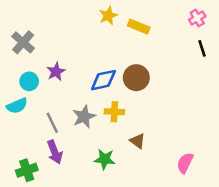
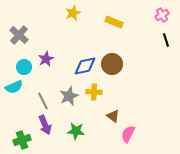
yellow star: (108, 16) -> (73, 13), moved
green star: (105, 159) -> (76, 131), moved
pink semicircle: (185, 163) -> (128, 134), moved

